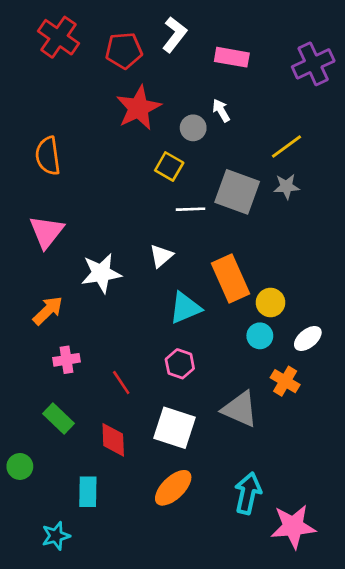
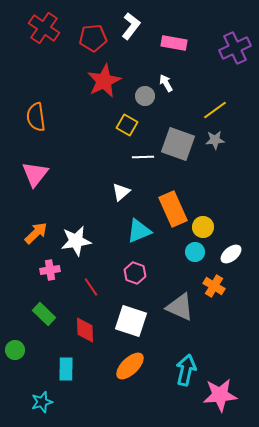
white star: (101, 273) -> (76, 241), moved

